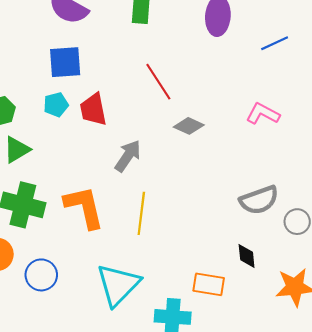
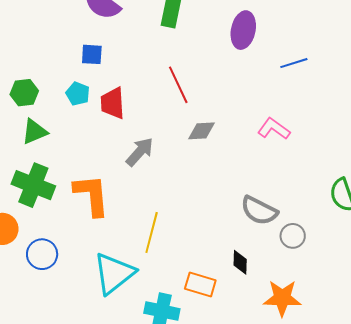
blue square: (65, 62) -> (92, 54), size x0.7
cyan pentagon: (56, 105) -> (78, 94), turned 30
gray diamond: (189, 126) -> (202, 131), turned -36
gray semicircle: (259, 200) -> (259, 211), turned 39
yellow line: (141, 213) -> (152, 233), moved

